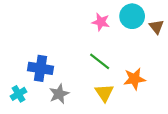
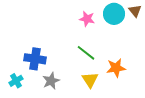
brown triangle: (156, 27) -> (135, 11), moved

